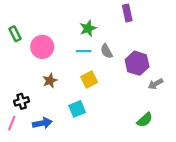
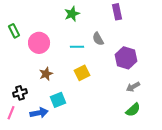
green star: (88, 28) -> (72, 14), moved
gray semicircle: (107, 51) -> (98, 39), moved
gray arrow: (156, 84) -> (133, 87), moved
cyan square: (77, 109) -> (58, 100), moved

